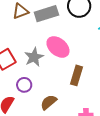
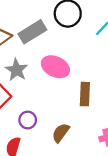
gray star: (34, 57) -> (16, 70), moved

